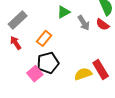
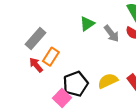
orange rectangle: (44, 38) -> (51, 57), moved
yellow semicircle: (83, 74) -> (108, 81), moved

